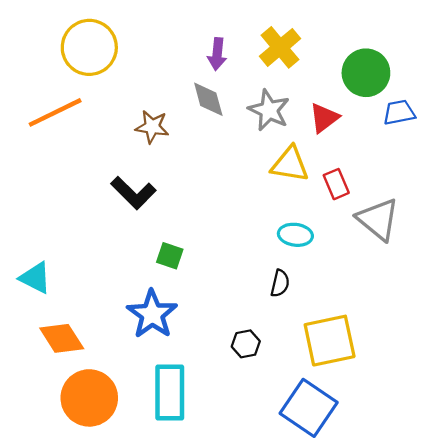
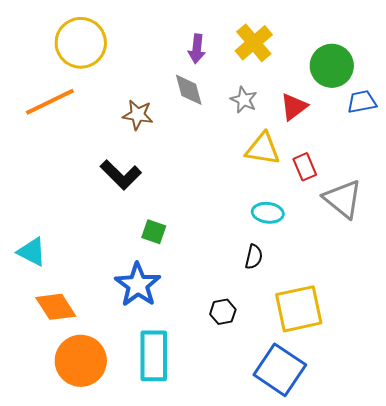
gray star: (269, 110) -> (244, 100), size x0.7

